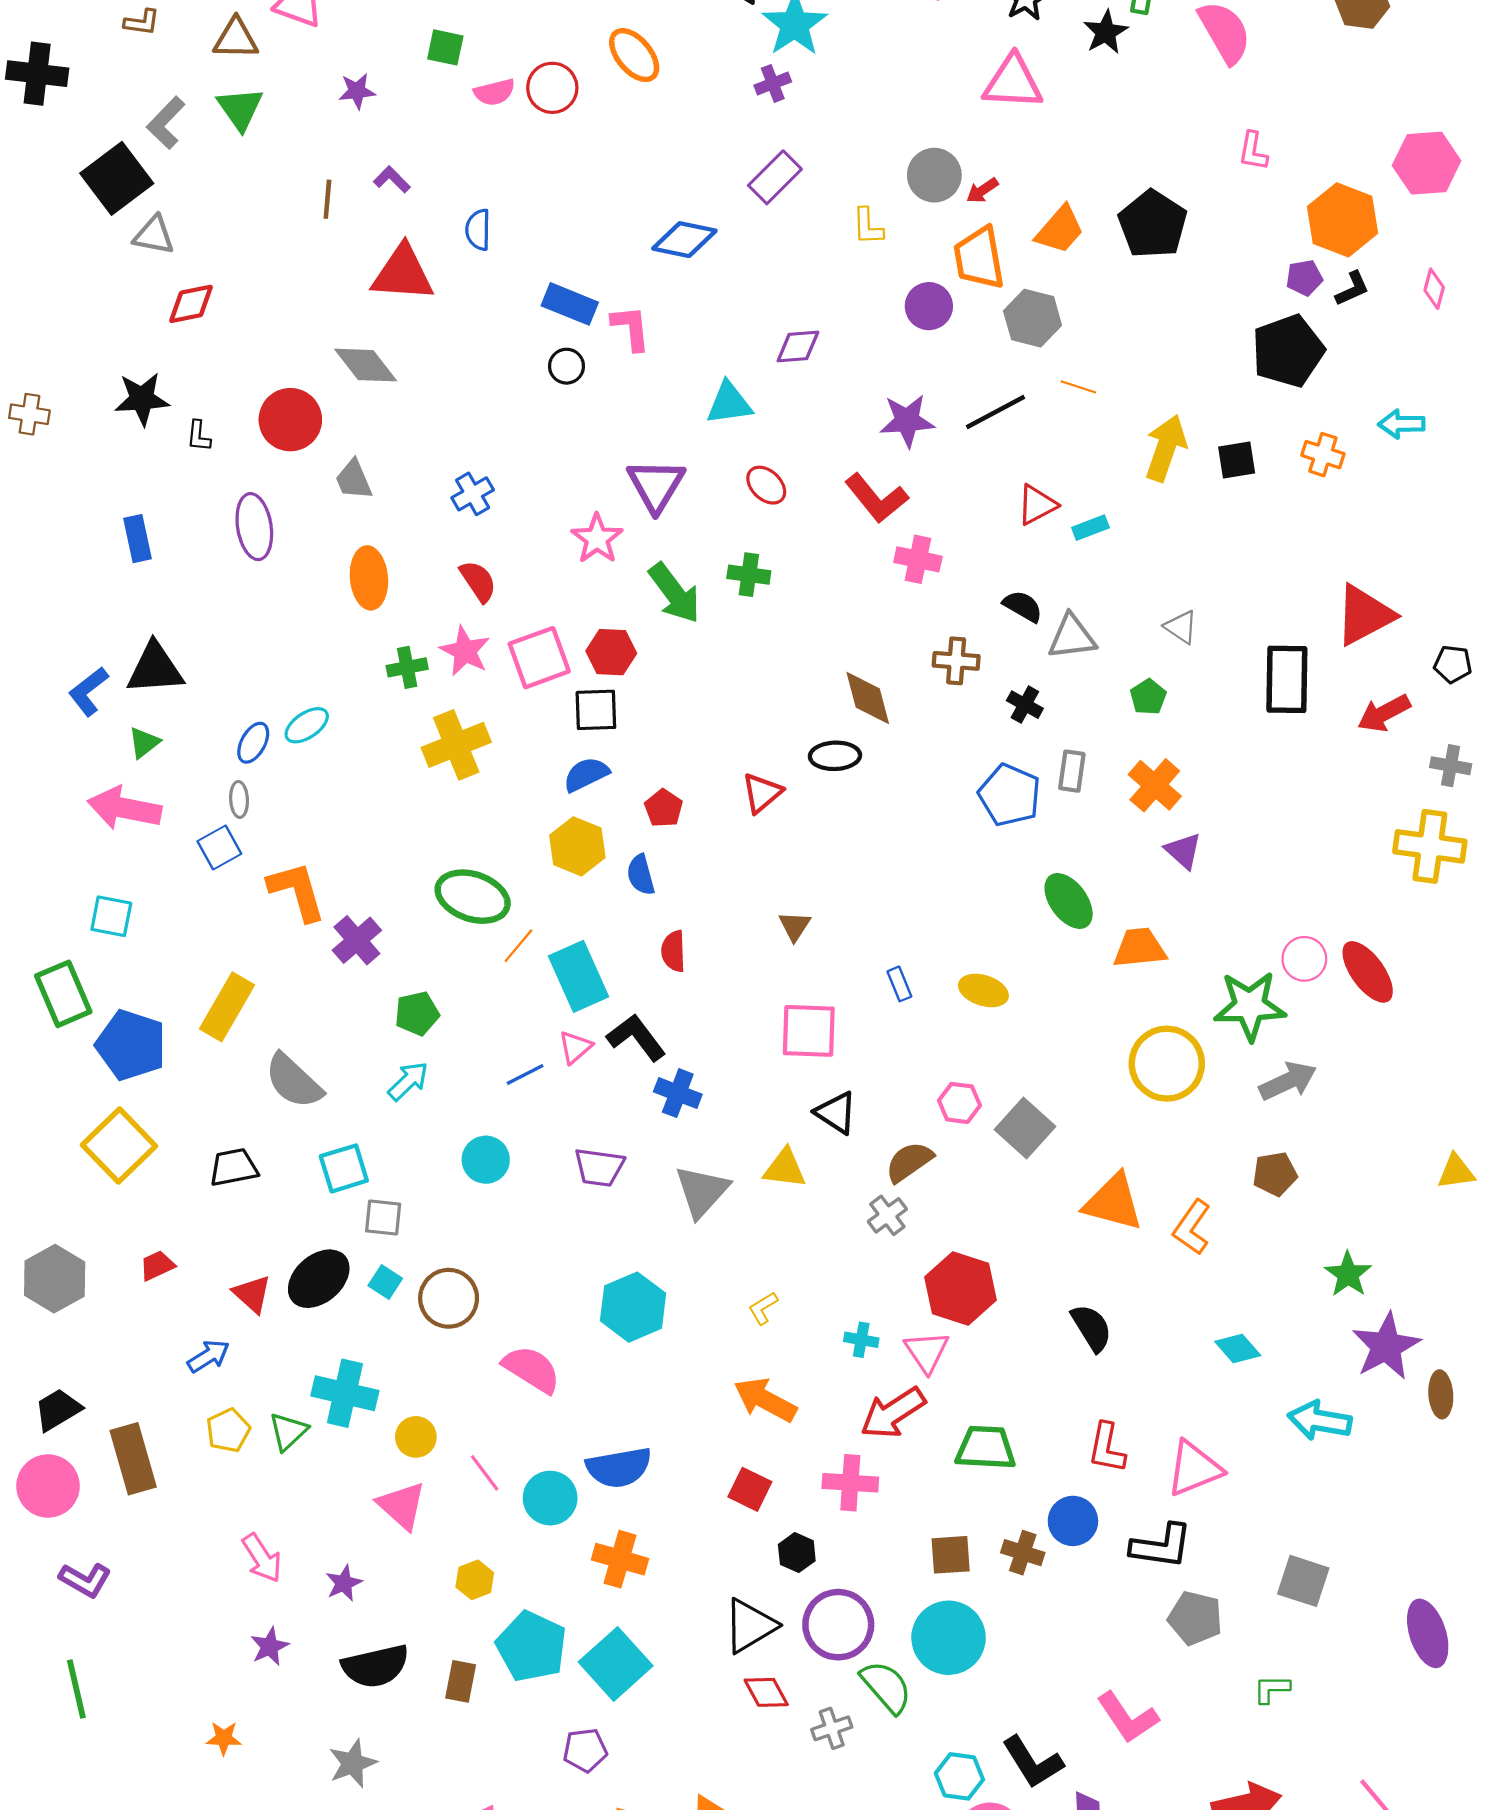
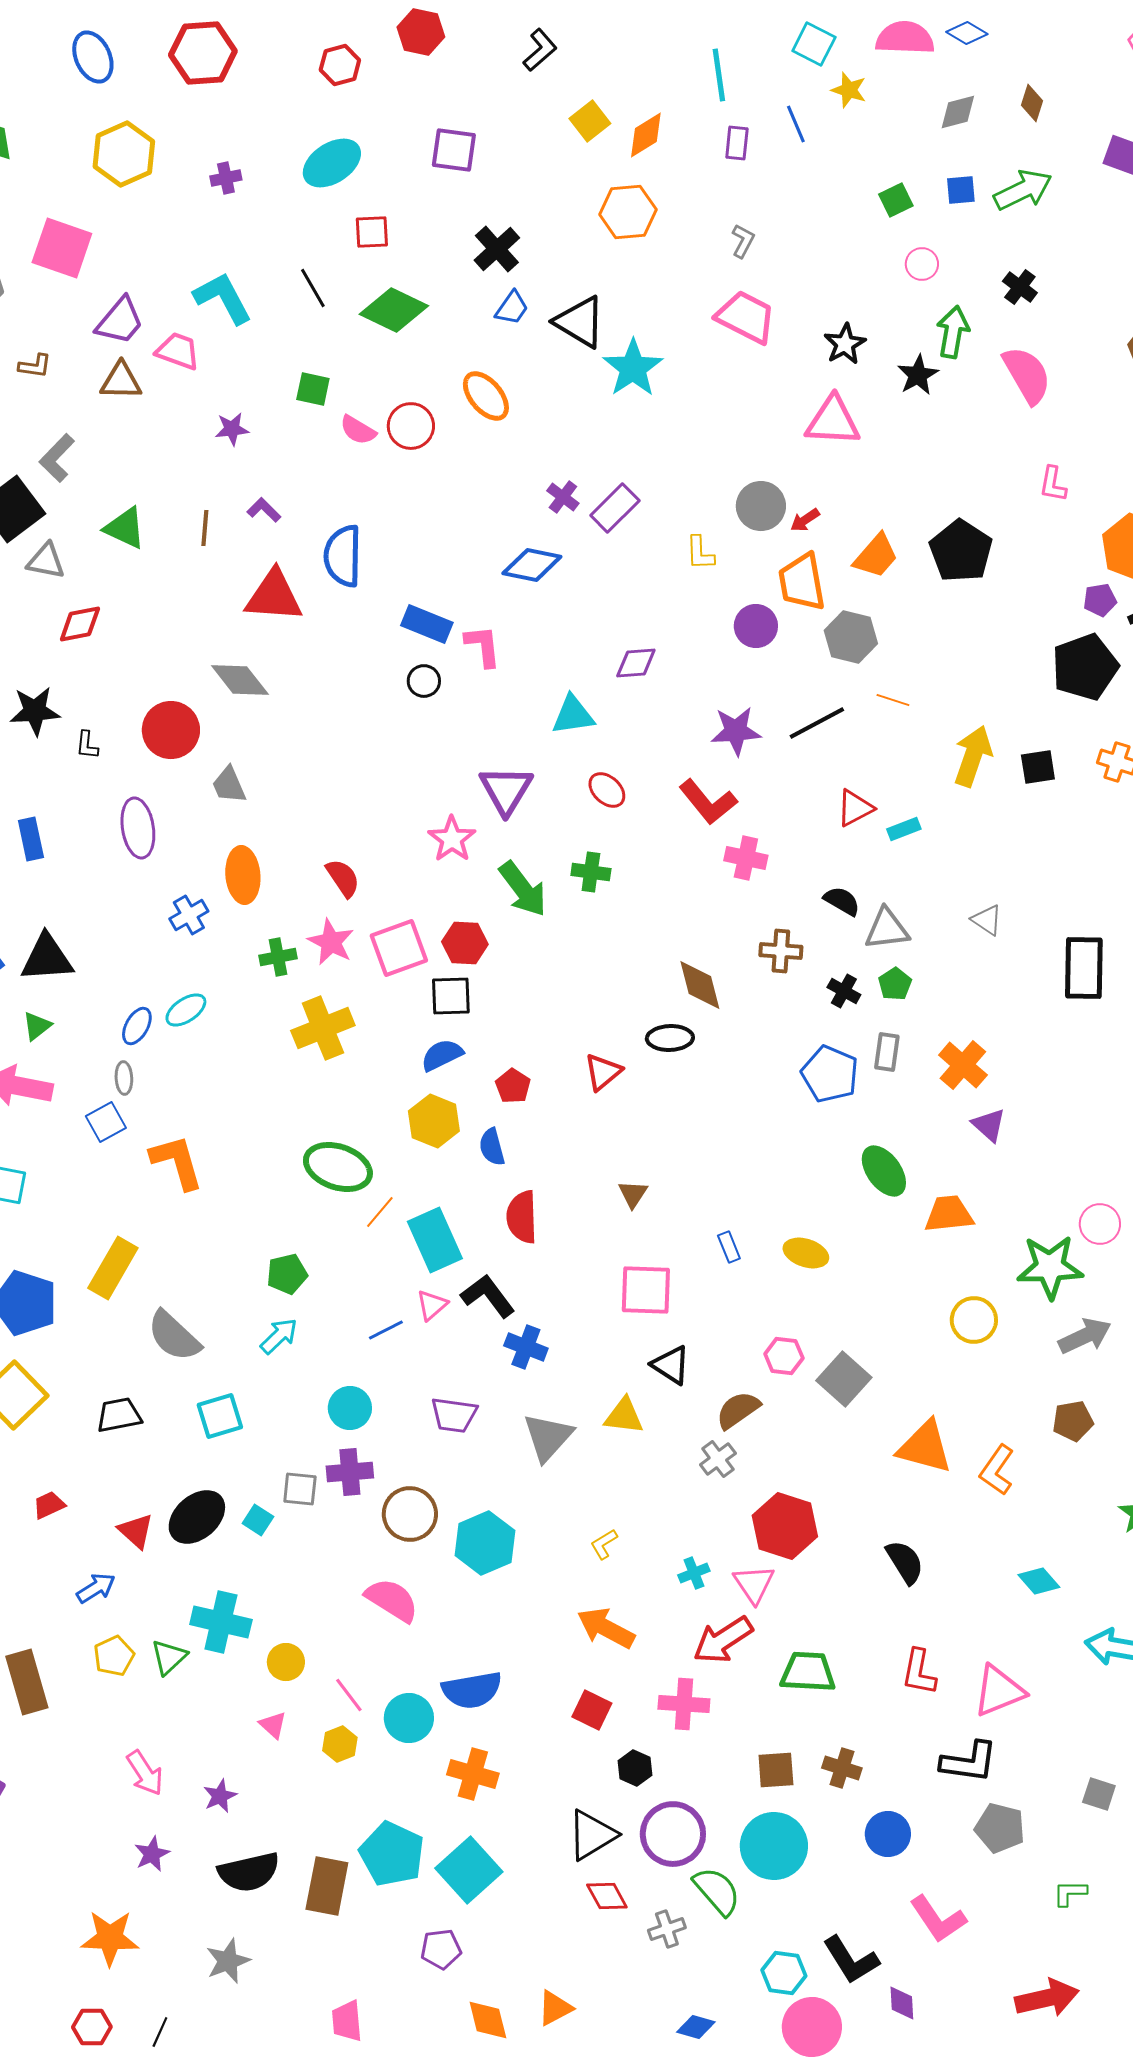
purple cross: (773, 83) -> (563, 497), moved, turned -32
pink semicircle: (494, 92) -> (358, 430), turned 45
green triangle: (240, 109) -> (125, 528), moved, turned -30
blue semicircle: (478, 230) -> (343, 556), size x1.6
blue cross: (473, 494) -> (189, 915), moved
green pentagon: (1148, 697) -> (895, 984), moved
purple cross: (357, 940) -> (350, 1472), moved, turned 36
red semicircle: (673, 951) -> (522, 1217), size x1.4
yellow circle: (1167, 1064) -> (974, 1320), size x0.7
gray square: (383, 1218) -> (300, 1489), moved
brown circle: (449, 1298) -> (410, 1514), moved
cyan cross: (861, 1340) -> (694, 1573), turned -32
pink triangle: (402, 1506) -> (273, 1725), size x0.6
blue circle: (1073, 1521) -> (888, 1834), moved
yellow hexagon: (475, 1580) -> (340, 1744), moved
gray square: (1303, 1581) -> (1099, 1794), size x0.7
brown rectangle: (461, 1681) -> (327, 1886), size x1.5
orange star: (224, 1738) -> (110, 1938), size x1.8

